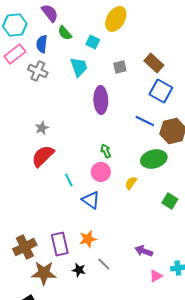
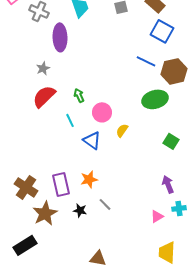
purple ellipse: (101, 100) -> (60, 37), moved
green arrow: (106, 151) -> (79, 95), moved
yellow semicircle: (131, 183) -> (122, 130), moved
brown cross: (25, 247) -> (26, 187), turned -30
purple arrow: (144, 251) -> (168, 184), moved, turned 48
brown star: (44, 273) -> (45, 213), turned -30

